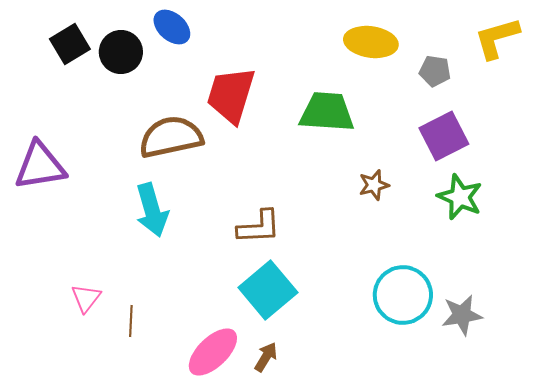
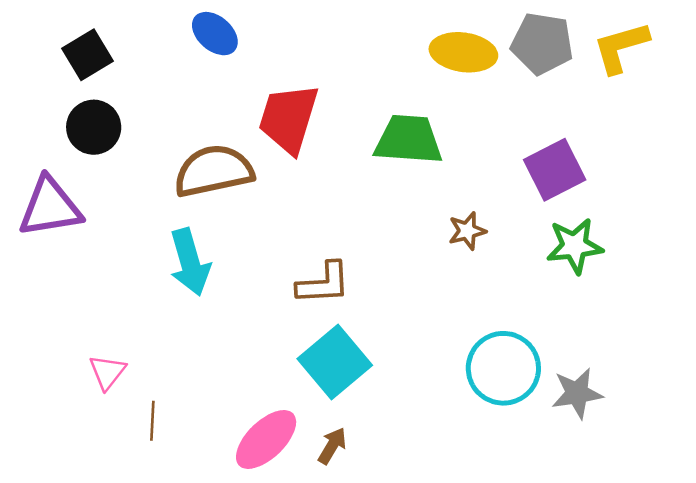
black circle: (121, 52) -> (94, 127), moved
gray pentagon: (435, 71) -> (542, 44), moved, size x1.6
green star: (460, 197) -> (575, 246), turned -30
brown line: (131, 321) -> (152, 421), moved

